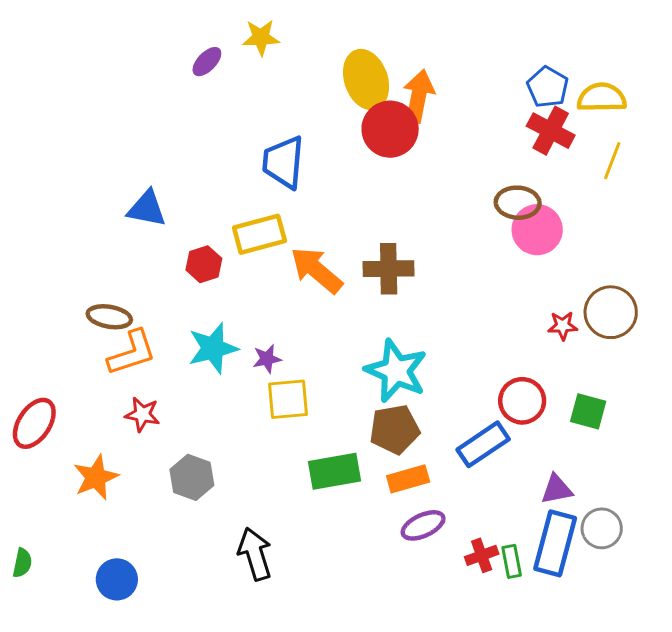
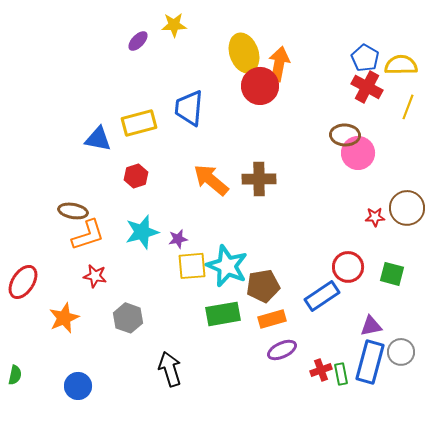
yellow rectangle: (259, 234) -> (139, 123), moved
cyan star: (396, 371) -> (227, 266), moved

